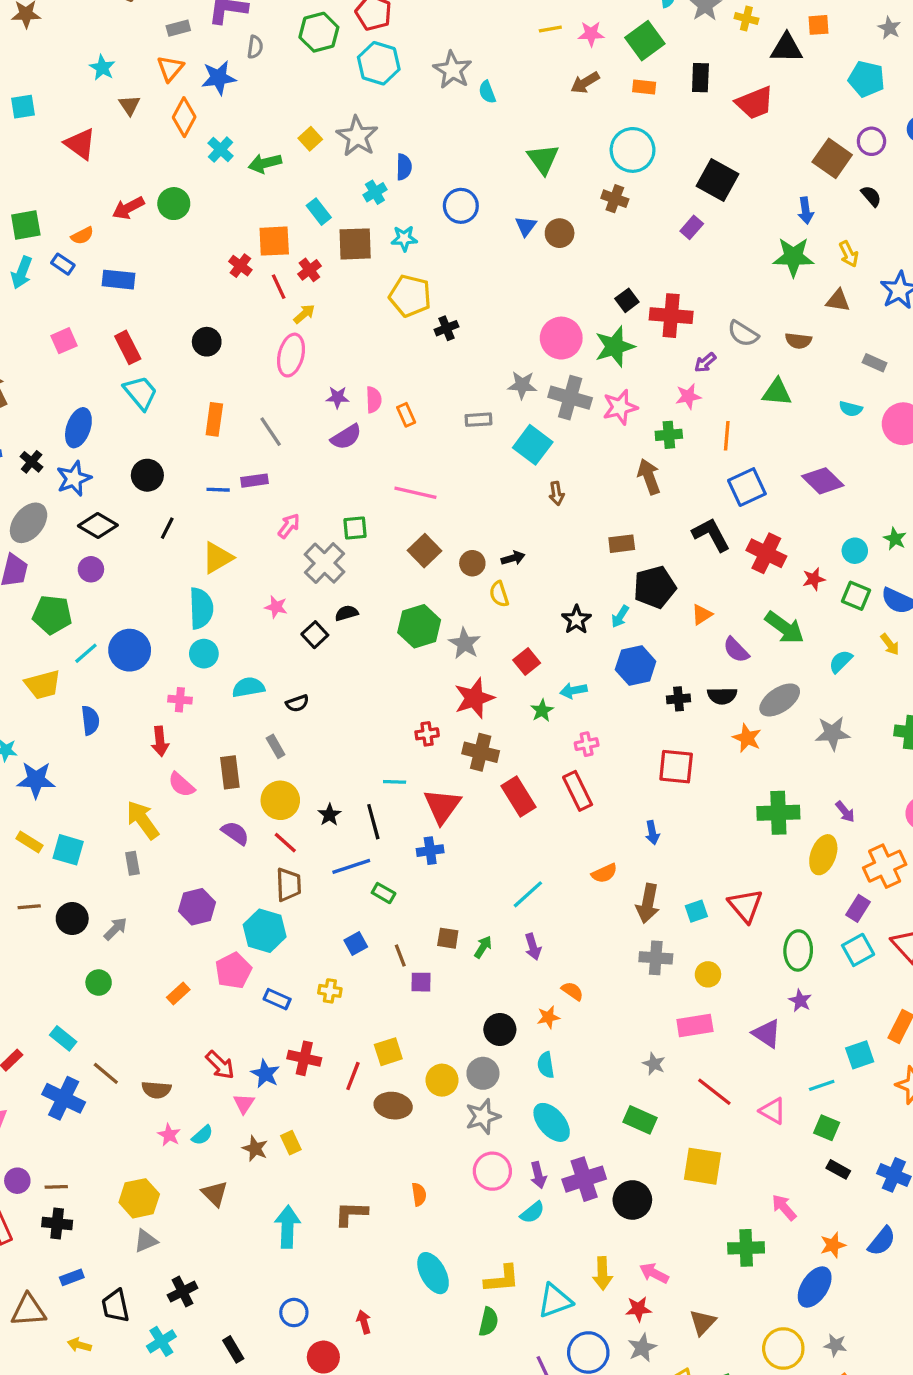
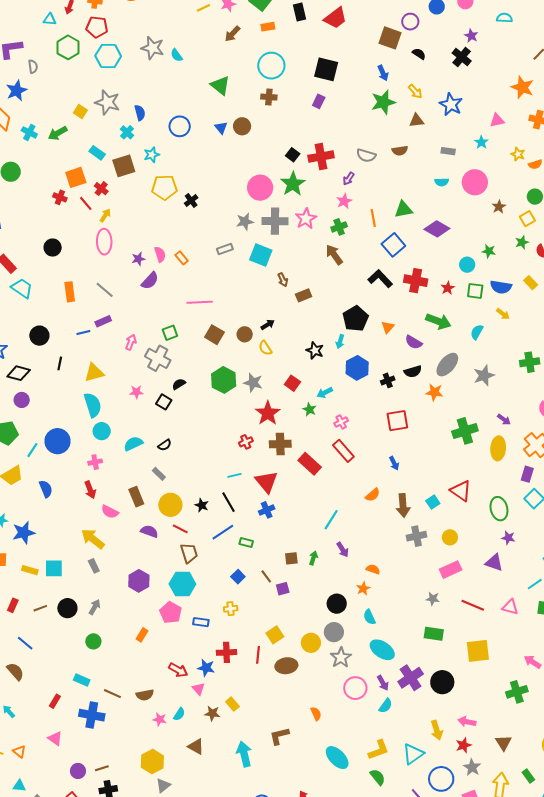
green triangle: (777, 392) -> (404, 210), moved
brown rectangle: (622, 544) -> (304, 295), moved
yellow triangle: (217, 558) -> (94, 373), turned 30
green semicircle: (488, 1322) -> (378, 777), turned -36

